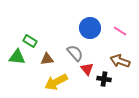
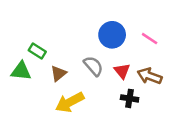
brown triangle: (47, 59) -> (58, 73), turned -32
red triangle: (87, 69) -> (122, 71), moved

